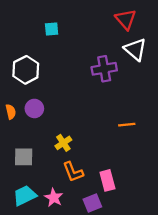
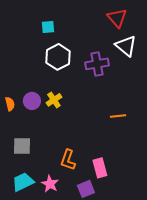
white hexagon: (26, 70) -> (58, 57), moved
yellow cross: (63, 143) -> (54, 100), moved
orange L-shape: (73, 172) -> (68, 160), turned 40

